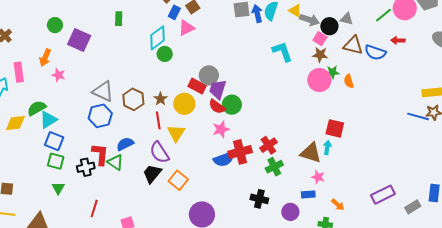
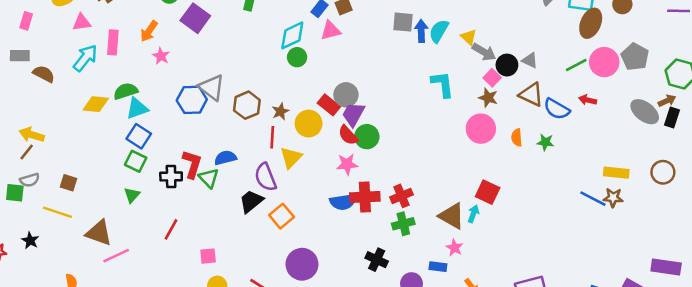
green star: (332, 72) -> (545, 142), moved
blue hexagon: (100, 116) -> (192, 100), moved

